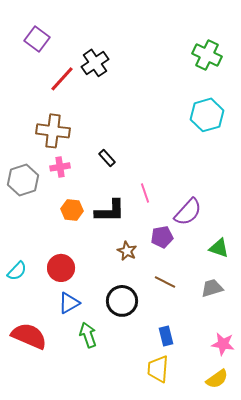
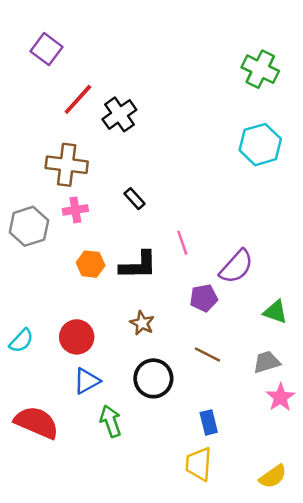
black cross: (95, 63) -> (119, 114), moved
brown star: (127, 251) -> (142, 323), moved
pink star: (223, 344) -> (280, 397), moved, turned 30

